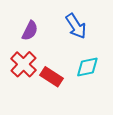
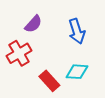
red rectangle: (51, 77) -> (49, 81), moved

